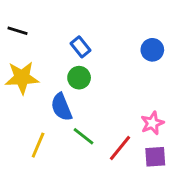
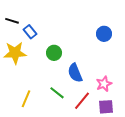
blue rectangle: (81, 47) -> (30, 32), moved
blue semicircle: (61, 107) -> (75, 73), moved

